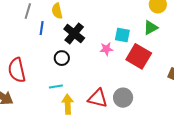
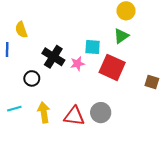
black cross: (74, 33) -> (53, 57), moved
cyan line: (56, 87) -> (14, 109), moved
yellow arrow: (68, 104) -> (44, 112), moved

